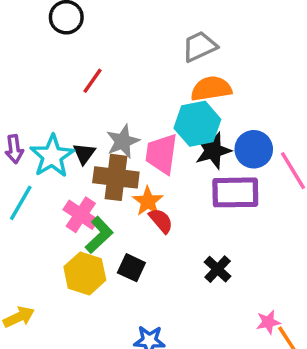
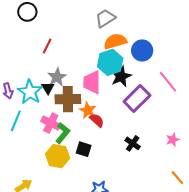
gray star: (123, 141) -> (57, 77), moved
blue circle: (254, 149) -> (142, 50), moved
purple rectangle: (235, 192) -> (137, 98), turned -36
pink star: (268, 322) -> (173, 140), moved

